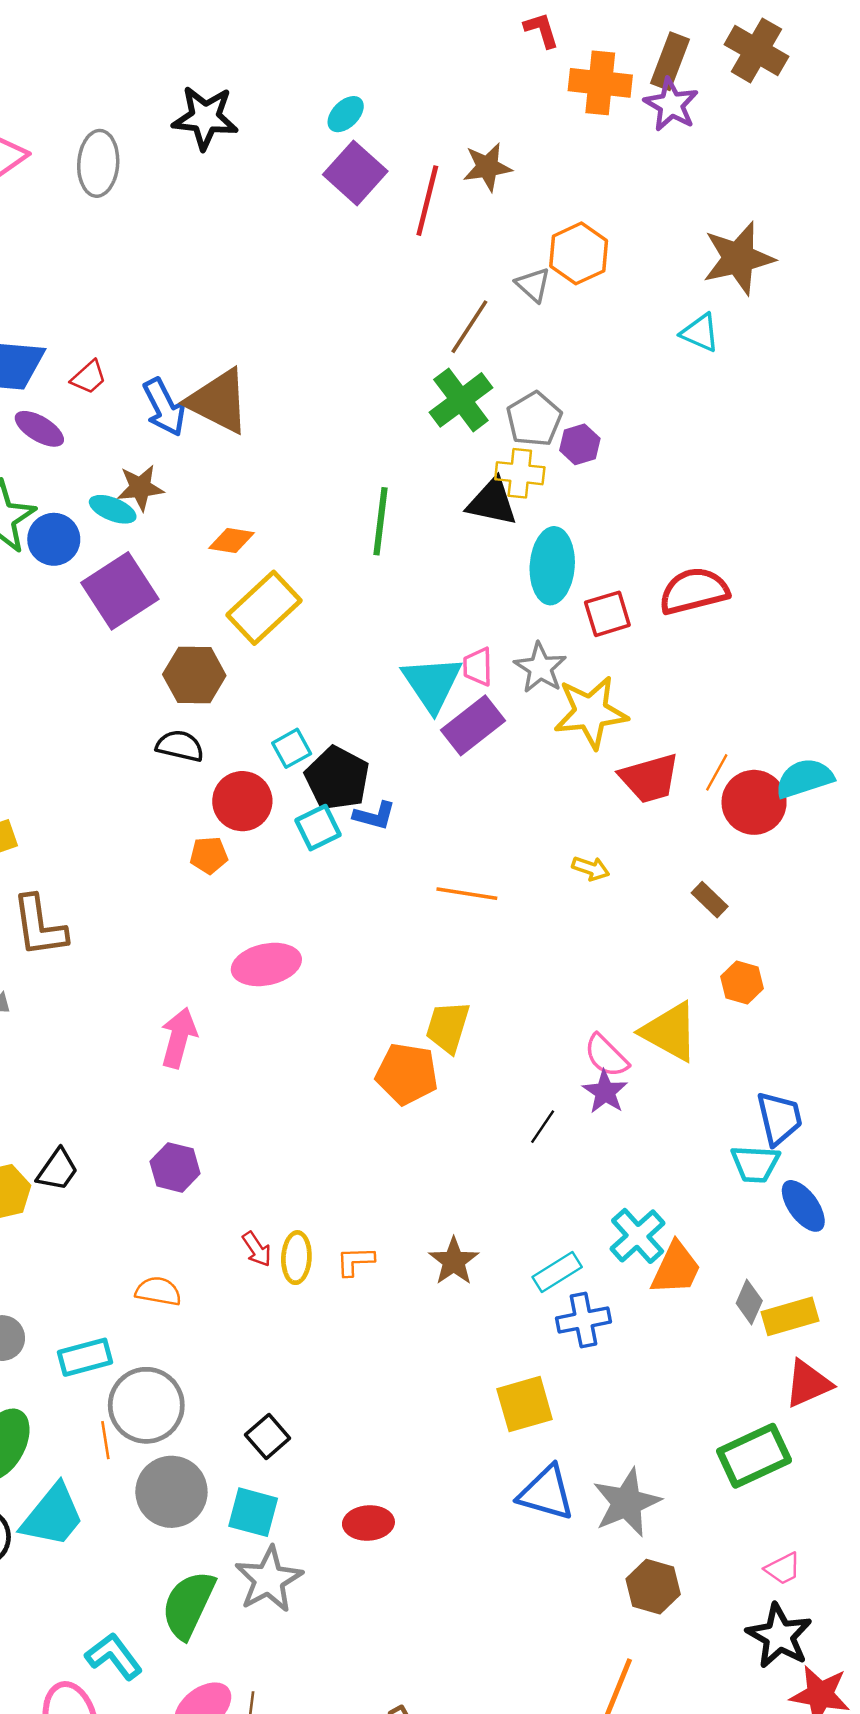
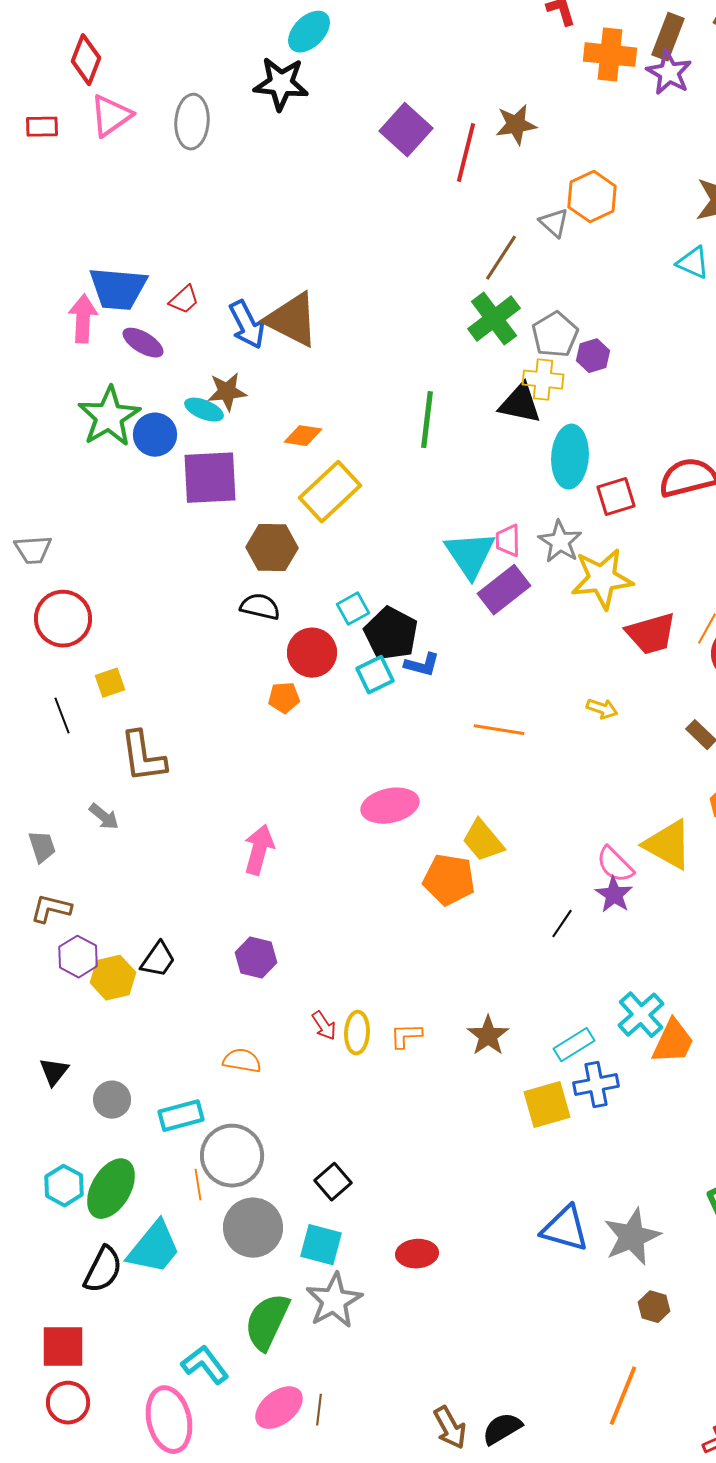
cyan ellipse: (346, 114) -> (309, 32), moved, size x1.4
purple square: (120, 591) -> (210, 478), turned 30
pink ellipse: (266, 964) -> (390, 806), moved
yellow trapezoid: (448, 1027) -> (483, 841), turned -57
yellow square: (525, 1404) -> (547, 1105), moved
brown hexagon: (653, 1587) -> (654, 1307), size x0.7

